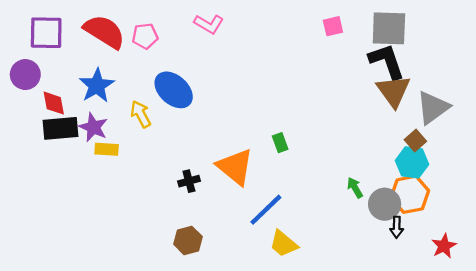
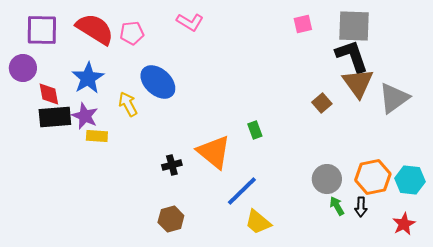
brown square: (415, 140) -> (322, 103), moved
cyan hexagon: (412, 162) -> (410, 180), moved
green arrow: (355, 188) -> (337, 206), moved
gray circle: (385, 204) -> (327, 179), moved

